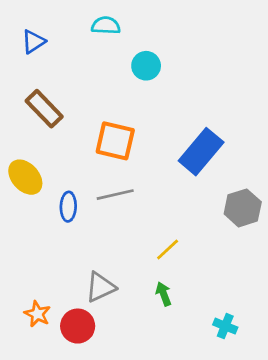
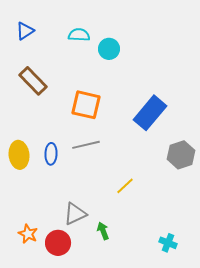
cyan semicircle: (106, 25) -> (79, 35), moved
yellow ellipse: (25, 177) -> (19, 155), moved, turned 36
green arrow: (164, 294) -> (103, 231), moved

